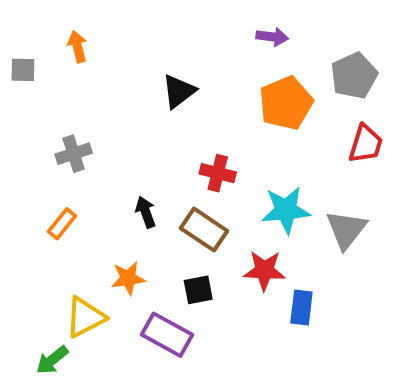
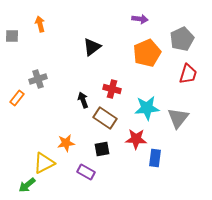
black arrow: (146, 212) -> (83, 100), moved
orange rectangle: (62, 224) -> (17, 98), moved
purple rectangle: (167, 335) -> (86, 172), size x0.7

